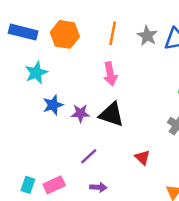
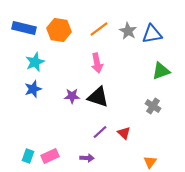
orange line: (113, 33) -> (99, 29), turned 42
blue star: (53, 105) -> (33, 89), moved
purple line: (89, 156) -> (100, 132), moved

